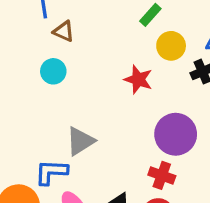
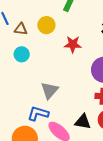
yellow circle: (171, 46) -> (46, 25), moved
blue L-shape: (51, 172) -> (38, 113), turned 30

